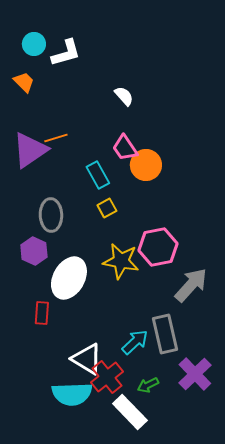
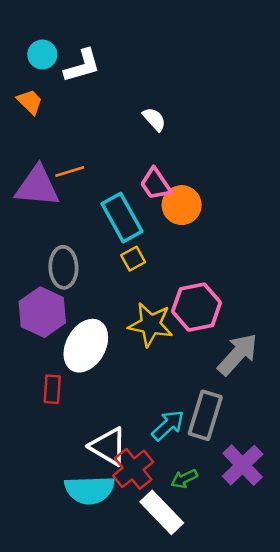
purple triangle: (30, 150) -> (37, 186), turned 39
cyan rectangle: (98, 175) -> (122, 218), size x1.4
purple hexagon: (34, 251) -> (42, 312), size x1.4
gray rectangle: (165, 334) -> (205, 415), turned 30

